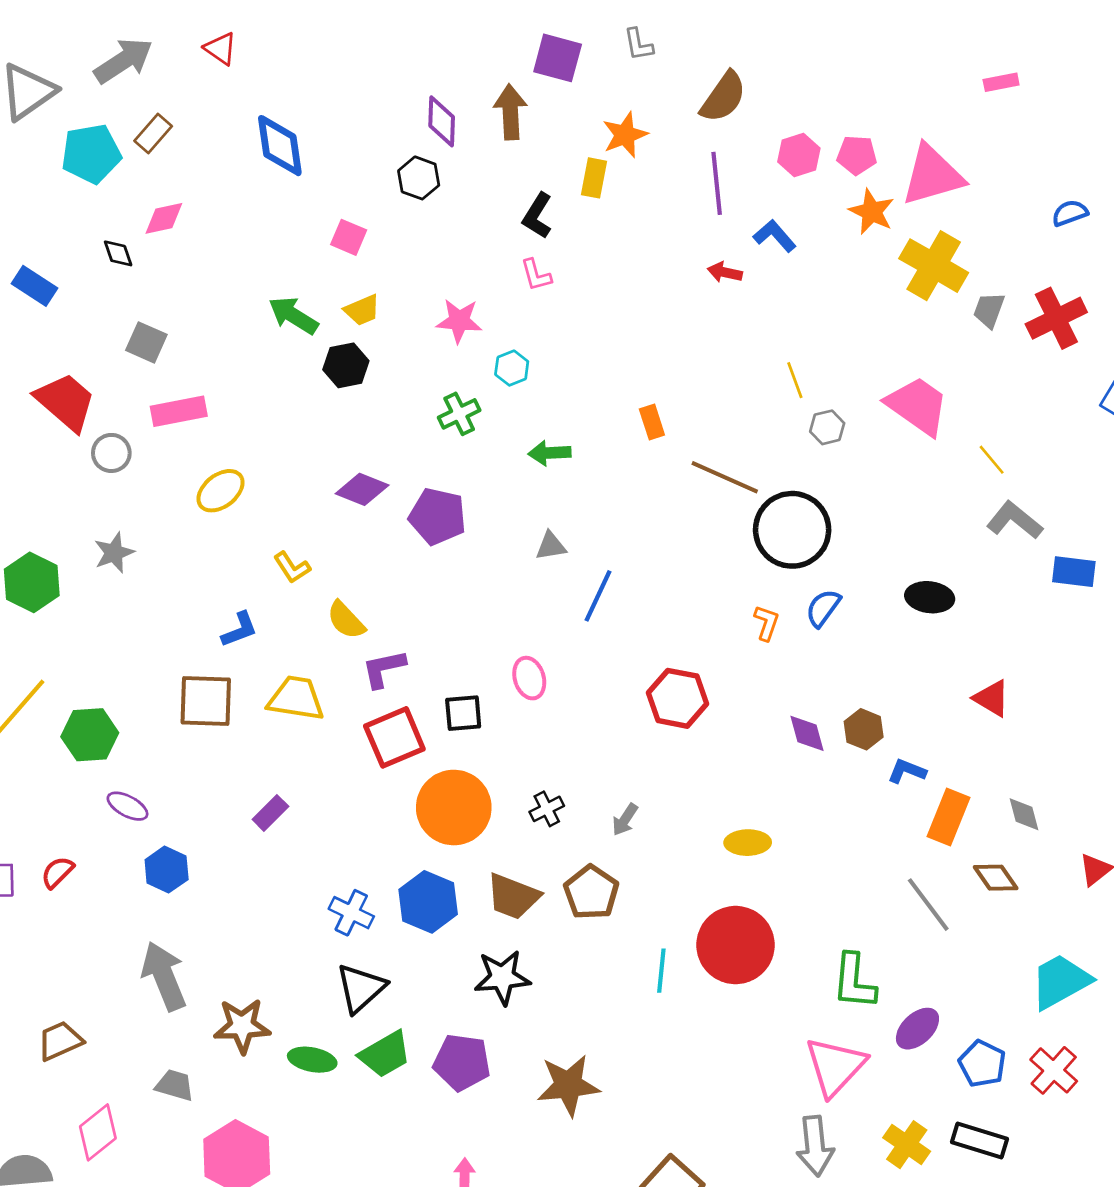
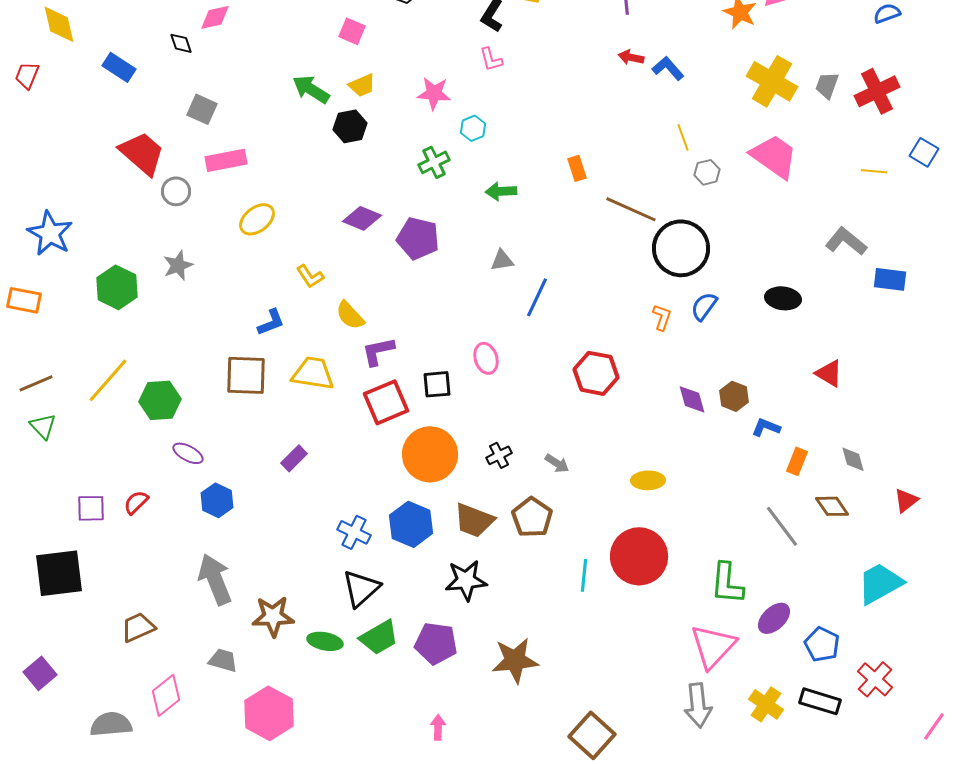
blue L-shape: (775, 236) -> (668, 68), moved
yellow cross: (934, 266) -> (772, 81), moved
yellow line: (992, 460) -> (874, 171), moved, turned -45
orange rectangle: (949, 817) -> (797, 461), size x0.7
gray arrow: (625, 820) -> (557, 463), turned -90
red cross: (1054, 1070) -> (875, 679), moved

